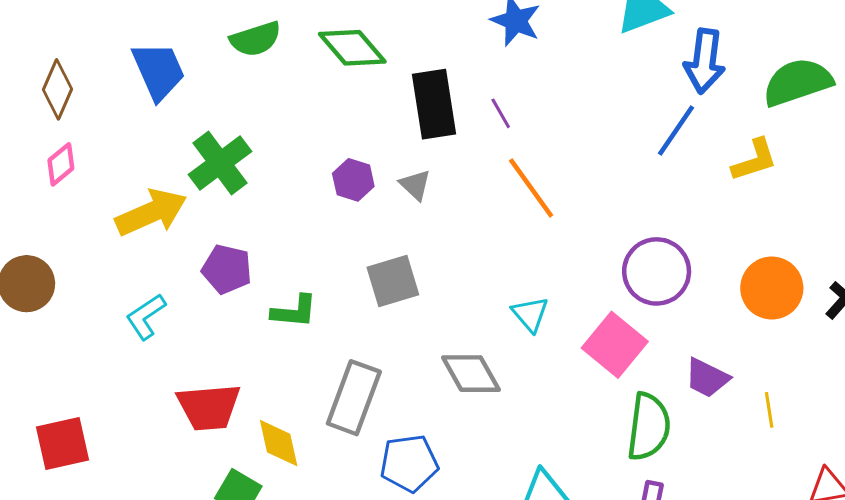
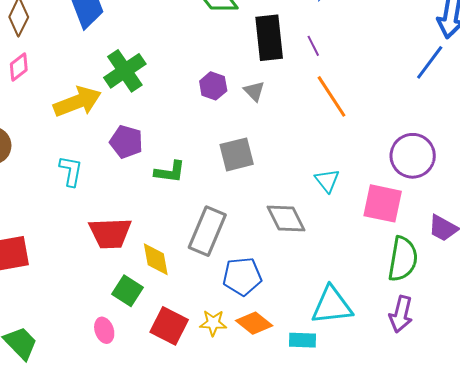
cyan L-shape: (146, 316) -> (71, 171), turned 132
pink square: (615, 345) -> (383, 203), turned -30

